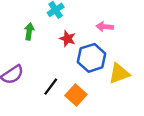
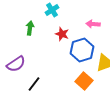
black line: (51, 87) -> (34, 84), moved
orange square: (76, 95) -> (84, 81), moved

